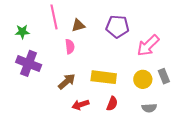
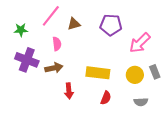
pink line: (54, 17) -> (51, 16), turned 50
pink semicircle: (70, 47) -> (57, 44), moved
brown arrow: (67, 81) -> (54, 68), moved, turned 30
red arrow: (80, 105) -> (69, 91), moved, turned -77

